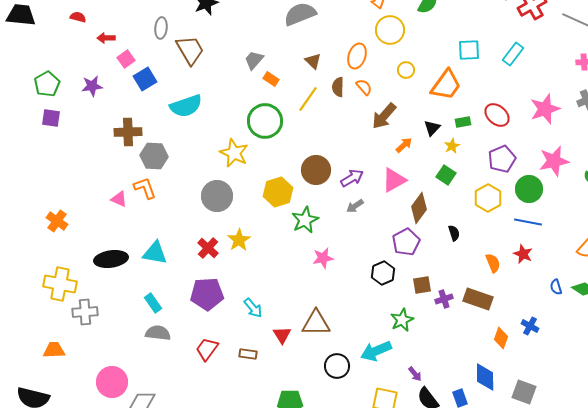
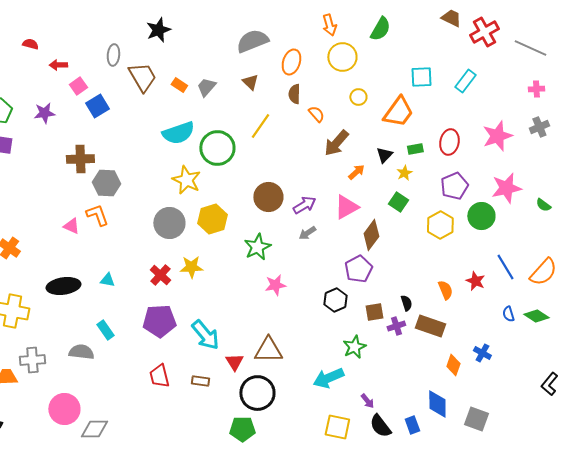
orange ellipse: (357, 56) -> (291, 62), moved
brown triangle: (313, 61) -> (250, 82), moved
orange rectangle: (271, 79) -> (179, 85), moved
brown semicircle: (338, 87) -> (294, 94), moved
cyan semicircle: (186, 106) -> (178, 133), moved
red ellipse: (497, 115) -> (449, 142), turned 60
yellow hexagon: (278, 192) -> (212, 219), moved
blue line: (528, 222) -> (505, 267), moved, turned 48
black semicircle: (454, 233) -> (406, 303), moved
yellow star: (239, 240) -> (191, 267), turned 30
cyan triangle: (155, 253) -> (107, 280), size x0.6
cyan arrow: (253, 308) -> (205, 335), size x1.5
gray cross: (85, 312) -> (32, 360), moved
gray semicircle: (158, 333) -> (81, 352), moved
red trapezoid: (207, 349) -> (159, 376), turned -50
black circle: (337, 366) -> (257, 393), moved, size x1.4

